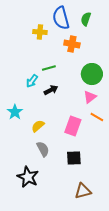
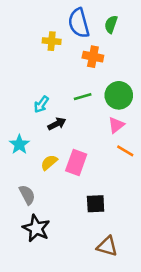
green line: (49, 68) -> (83, 97), moved
black arrow: (51, 90) -> (57, 124), moved
pink rectangle: (73, 126) -> (76, 162), moved
gray semicircle: (43, 149) -> (27, 195), moved
brown triangle: (83, 191) -> (107, 246), turned 30

